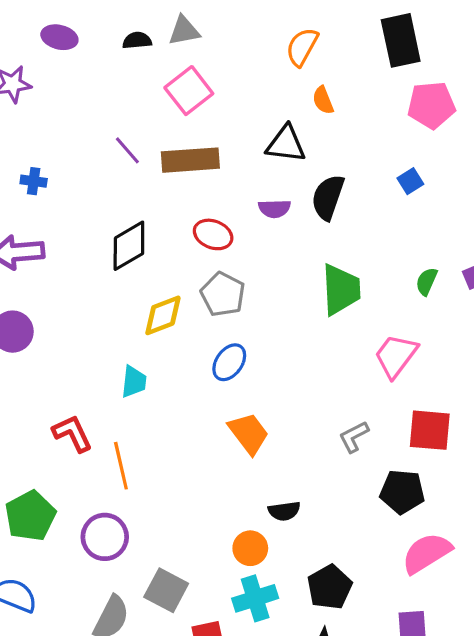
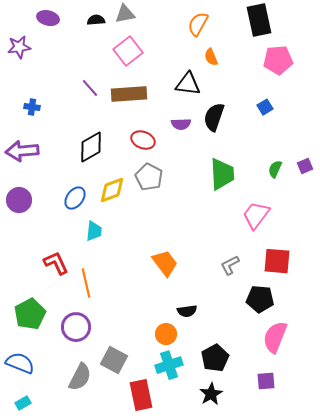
blue ellipse: (229, 362) -> (75, 198), moved
pink semicircle: (427, 553) -> (275, 337), turned -36

